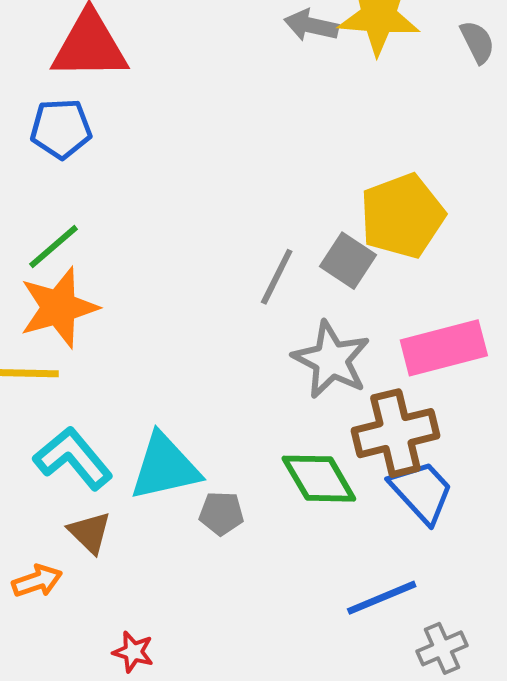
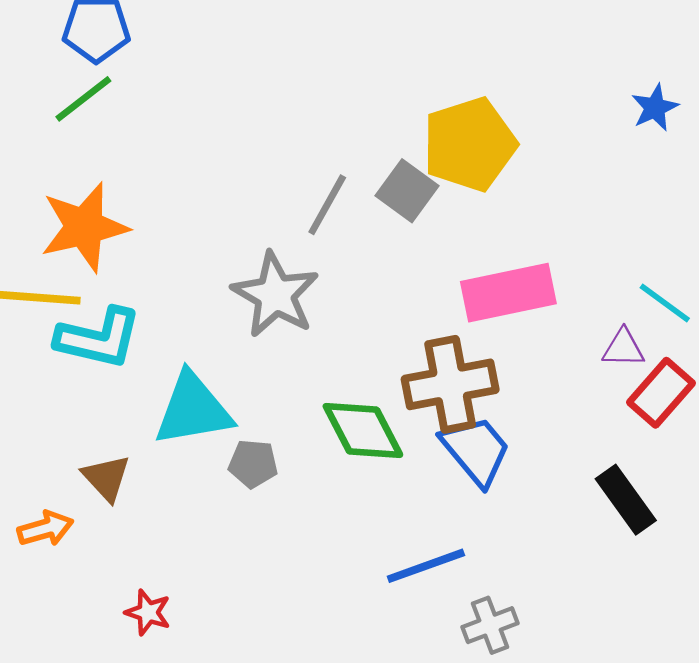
green line: (54, 247) -> (83, 99), moved
gray star: (331, 360) -> (275, 295), moved
cyan L-shape: (73, 458) -> (99, 338), moved, turned 140

